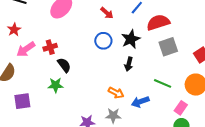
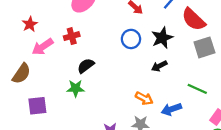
red semicircle: (158, 22) -> (194, 19), turned -120
red cross: (50, 47) -> (72, 36), moved
black arrow: (129, 64) -> (159, 66), turned 48
black semicircle: (64, 65) -> (86, 66), turned -91

